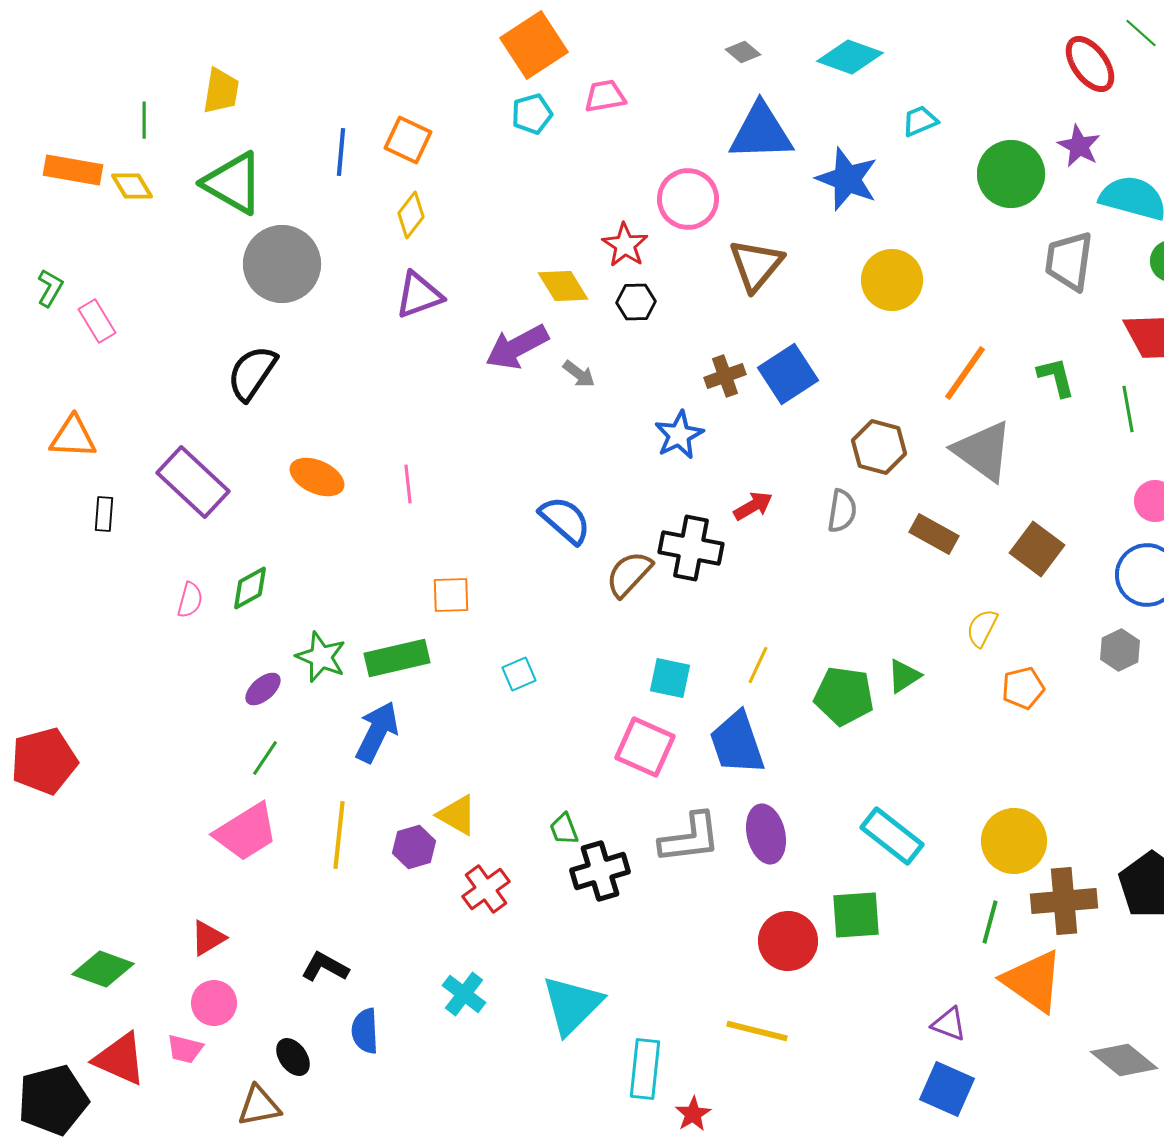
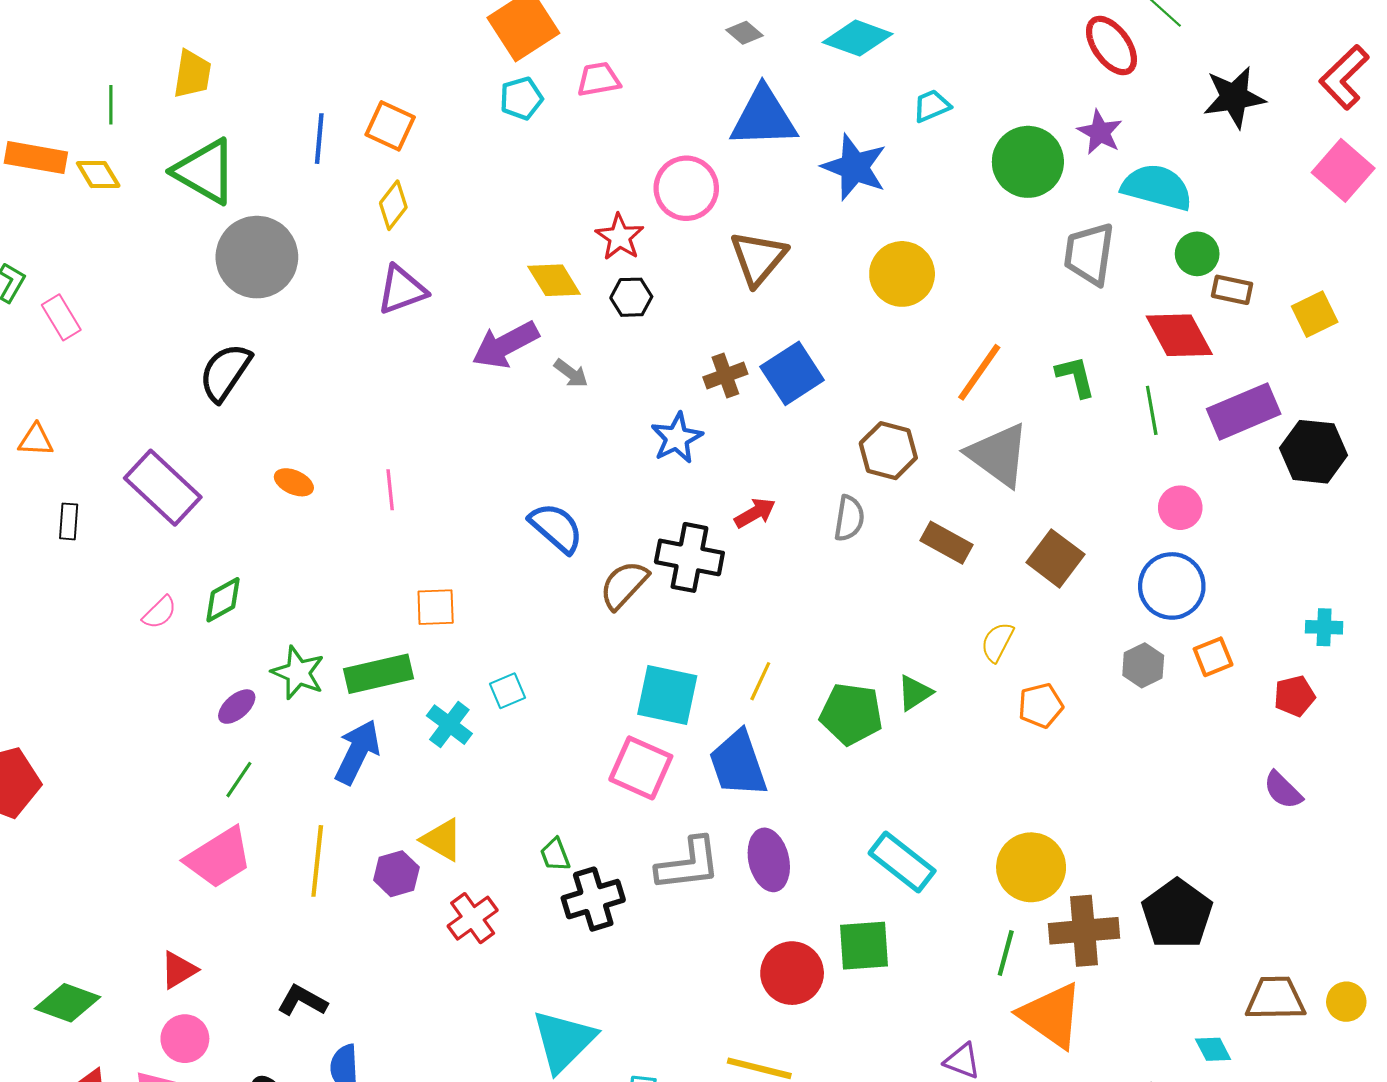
orange triangle: (73, 437) -> (36, 440), size x0.7
orange ellipse: (317, 477) -> (294, 482), size x0.7
pink semicircle: (190, 600) -> (160, 612), turned 30
cyan square: (670, 678) -> (667, 695), size x1.4
cyan cross: (464, 994) -> (449, 725), moved

